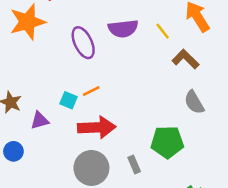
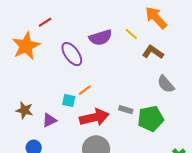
gray rectangle: (134, 164) -> (126, 110), moved, turned -40

